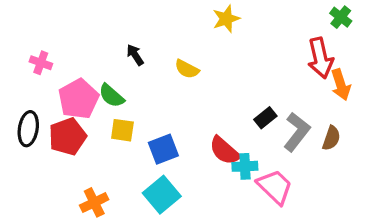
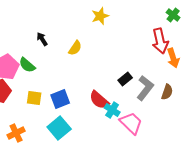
yellow semicircle: (187, 69) -> (75, 48), turned -84
yellow square: (122, 130) -> (34, 98), moved
cyan cross: (245, 166) -> (112, 110), turned 35

